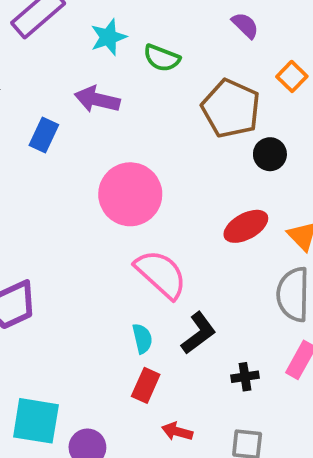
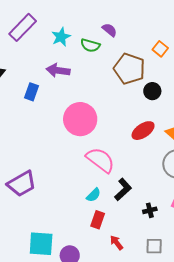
purple semicircle: (245, 25) -> (110, 30), moved
cyan semicircle: (142, 339) -> (94, 195), turned 63
red arrow: (177, 431) -> (117, 243), turned 42

